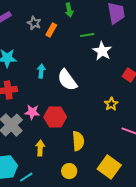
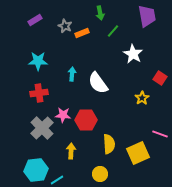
orange rectangle: (51, 30) -> (82, 33), turned 40
green line: (87, 35) -> (113, 31), moved, turned -40
yellow star: (111, 104) -> (142, 98), moved
yellow square: (109, 167) -> (138, 153), moved, turned 30

